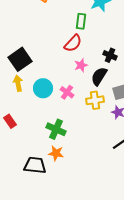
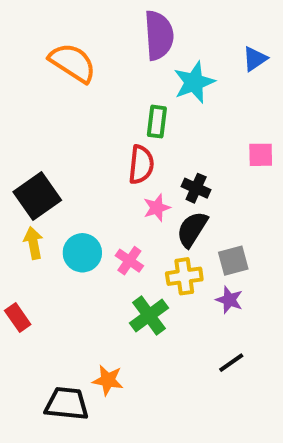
red semicircle: (73, 43) -> (141, 165), turned -36
black cross: (110, 55) -> (196, 188), moved
green cross: (56, 129) -> (149, 316), moved, turned 30

